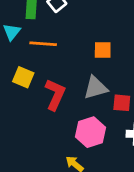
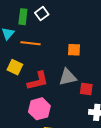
red L-shape: (55, 95) -> (38, 81), turned 50
pink hexagon: (90, 132) -> (39, 109), moved

